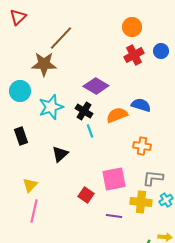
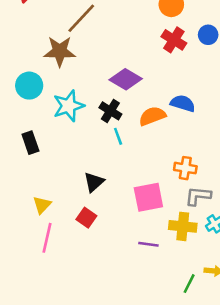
red cross: (134, 55) -> (174, 40), turned -30
orange cross: (142, 146) -> (185, 168), moved
black triangle: (60, 154) -> (94, 182), moved
red square: (86, 195) -> (86, 218), moved

